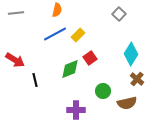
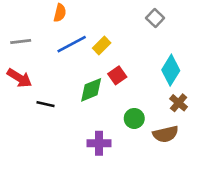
orange semicircle: (57, 10) -> (60, 13), moved
gray line: (16, 13) -> (21, 41), moved
black line: (35, 80) -> (46, 104), turned -64

